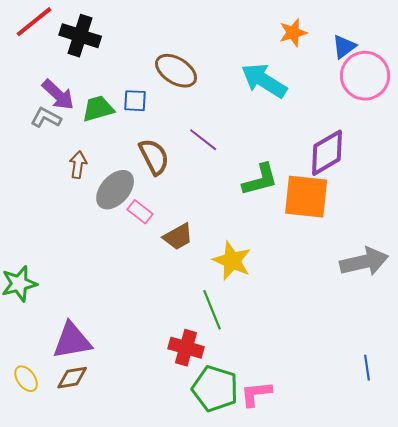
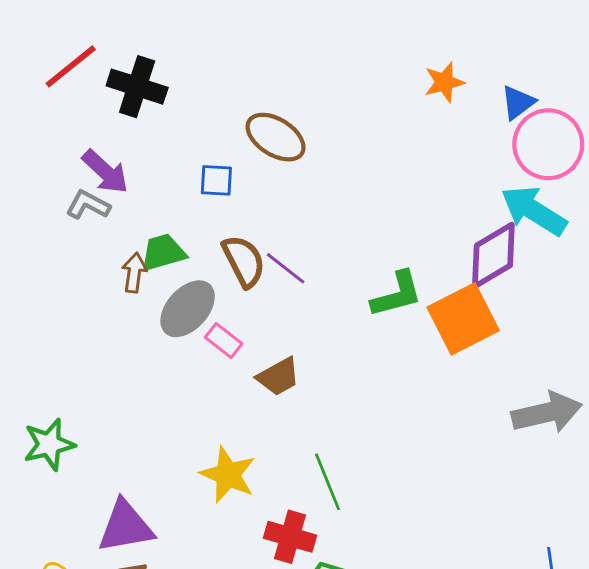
cyan arrow: (264, 81) -> (534, 211), moved
green trapezoid: (98, 109) -> (163, 252), moved
purple line: (203, 140) -> (286, 268), moved
orange square: (306, 197) -> (463, 319), turned -33
yellow star: (232, 261) -> (228, 475), moved

